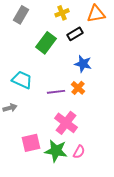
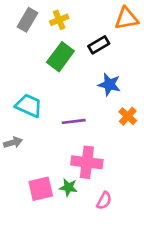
yellow cross: (62, 13) -> (59, 20), moved
orange cross: (78, 88) -> (128, 116), moved
pink cross: (66, 123) -> (87, 162), turned -30
green star: (56, 151) -> (68, 187), moved, size x0.6

